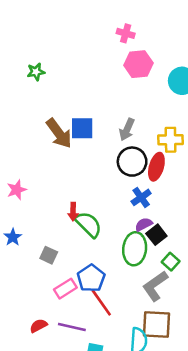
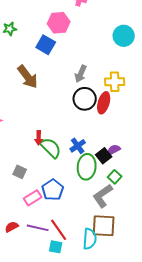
pink hexagon: (138, 64) -> (59, 23), moved
blue square: (82, 128) -> (46, 45), moved, turned 30
blue cross: (141, 197) -> (78, 146), moved
purple semicircle: (144, 224) -> (114, 150), moved
red line: (101, 303) -> (59, 230), moved

